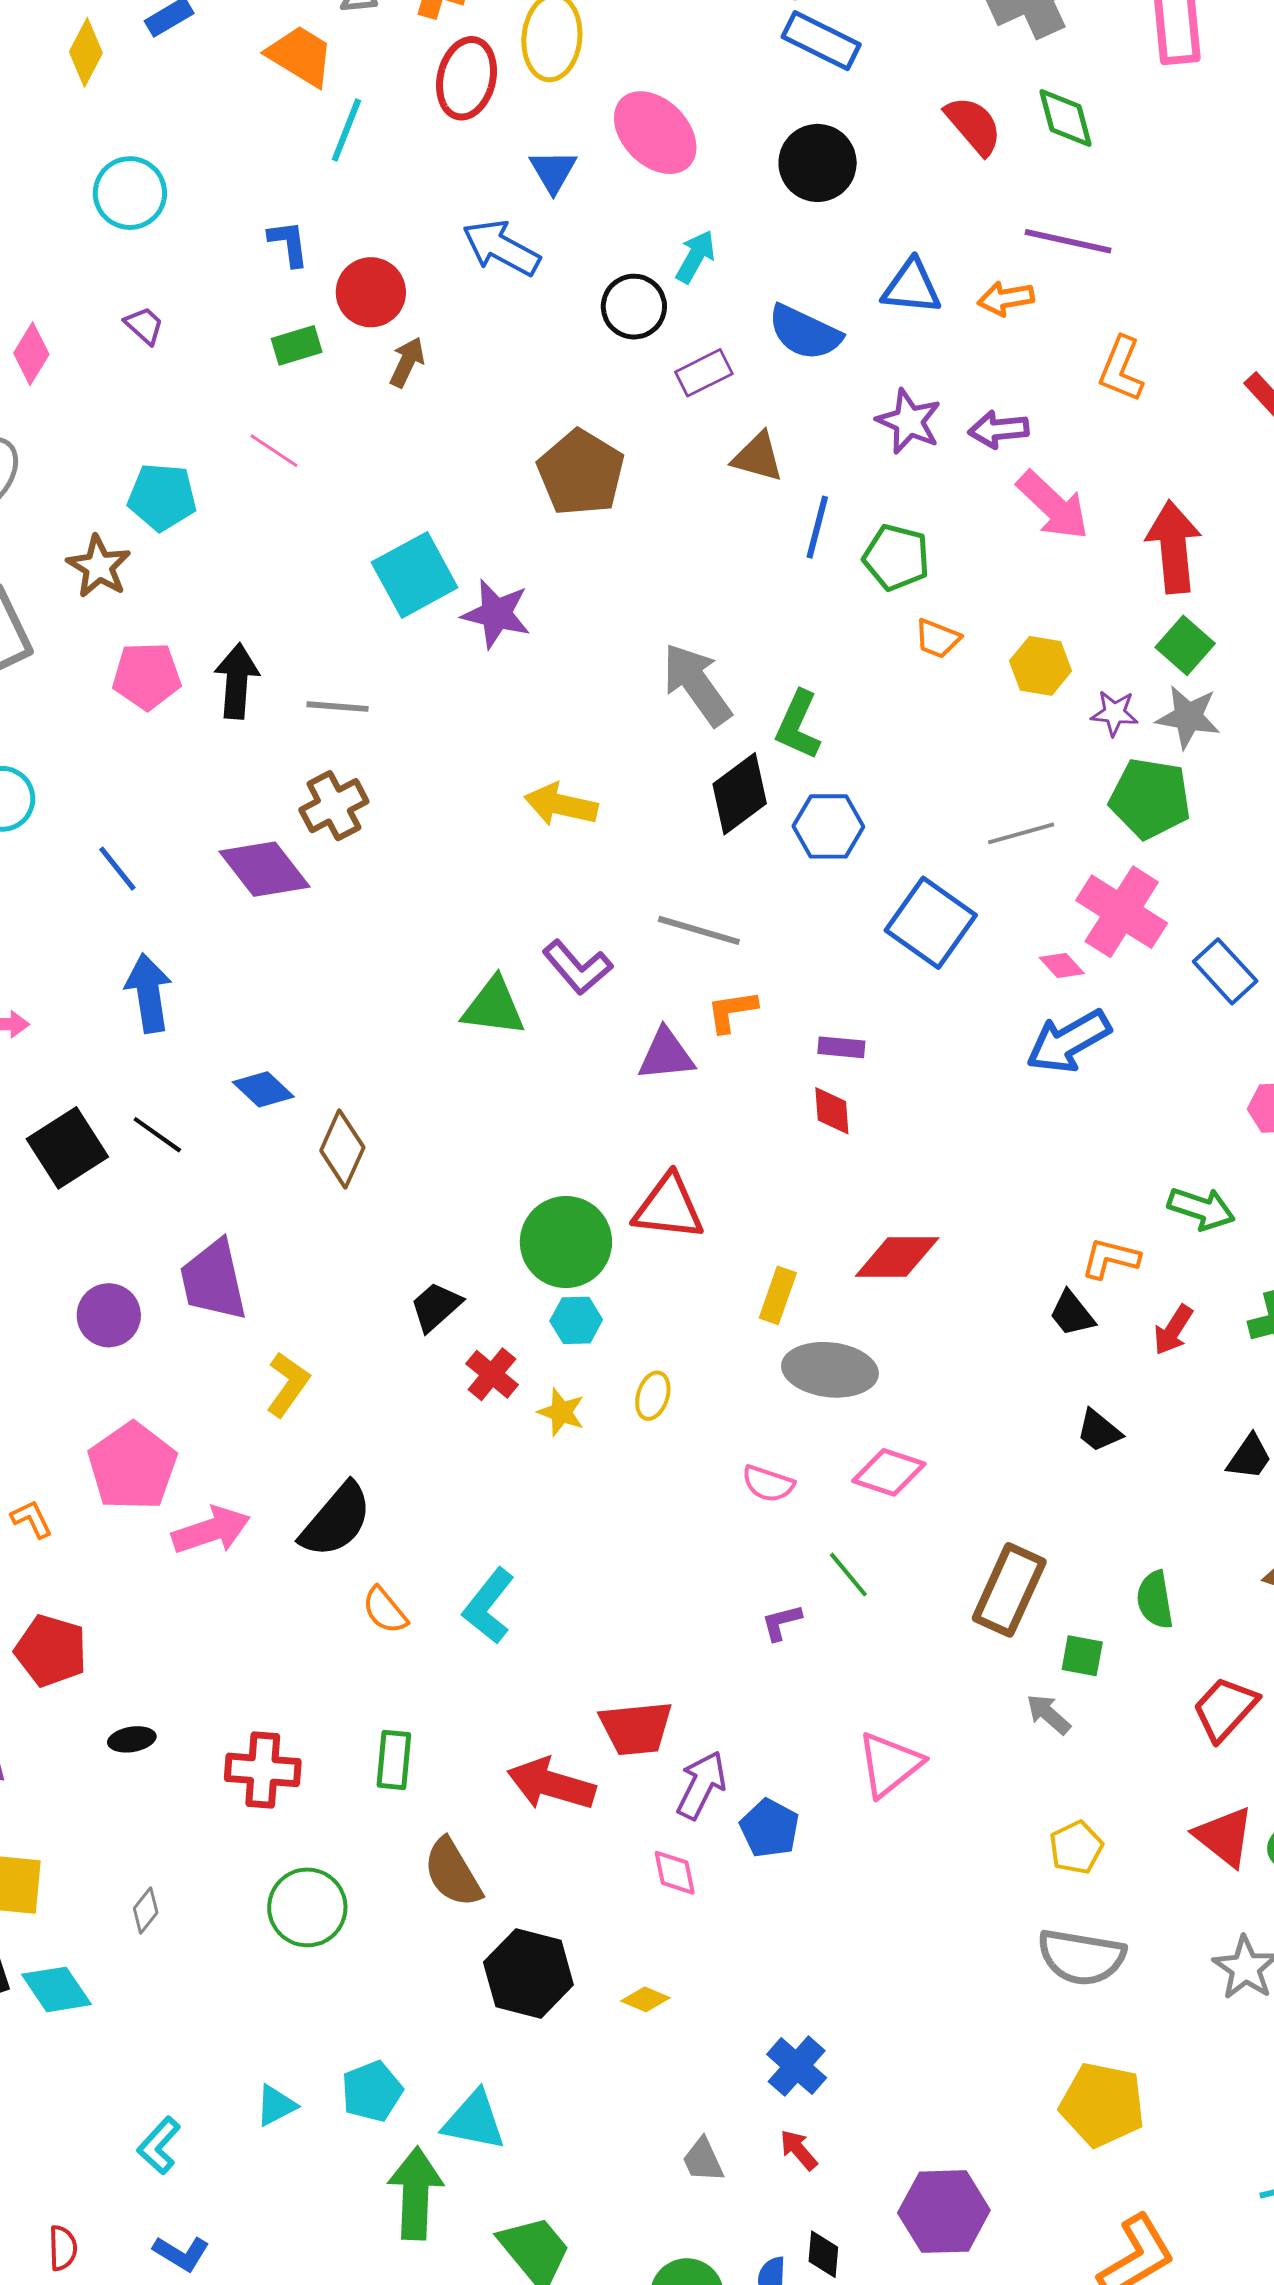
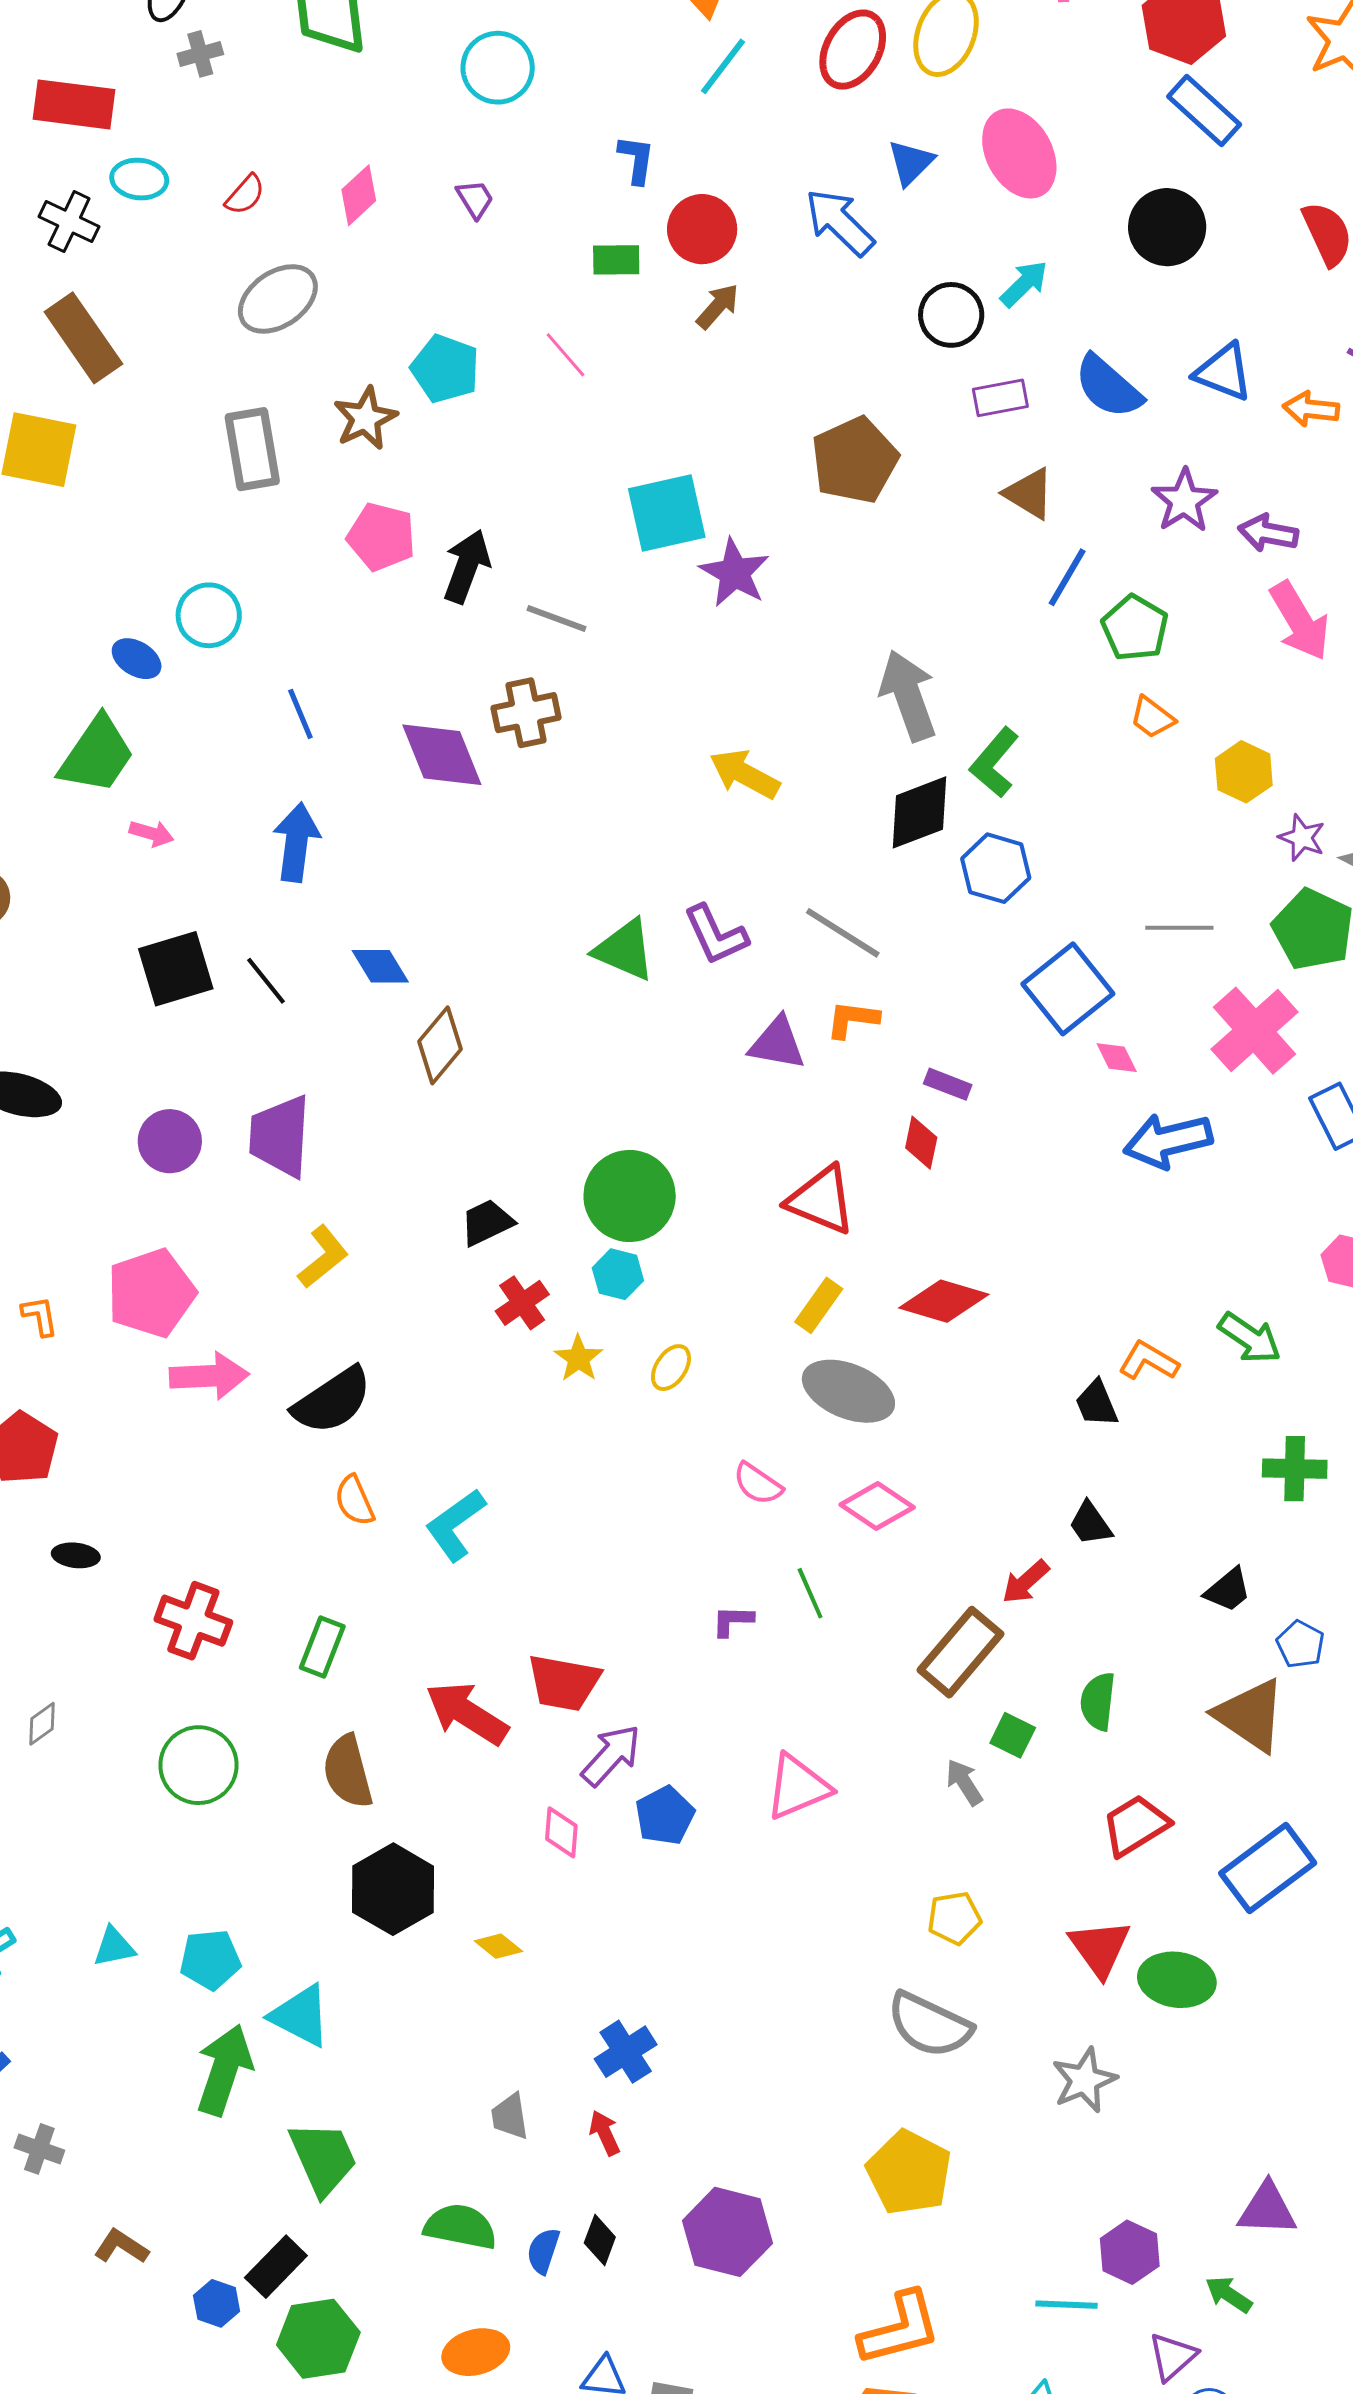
pink diamond: (1062, 965) -> (1117, 1058), moved
red triangle: (669, 1207) -> (821, 1200), moved
red arrow: (1173, 1330) -> (1026, 1582), moved

